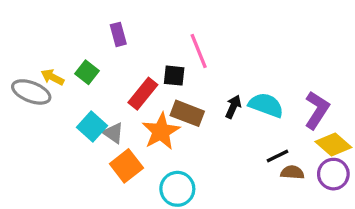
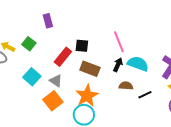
pink line: (199, 51) -> (119, 42), moved
orange star: (161, 131) -> (87, 96), moved
gray triangle: (113, 133) -> (56, 81), moved
brown semicircle: (292, 172) -> (126, 86), moved

